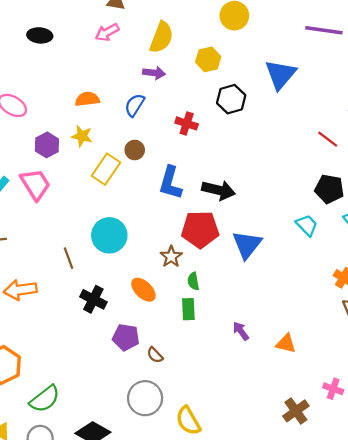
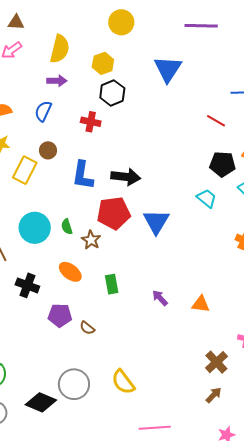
black hexagon: (231, 99) -> (112, 93), moved
green semicircle: (193, 281) -> (67, 227), moved
gray circle: (145, 398) -> (74, 384), moved

